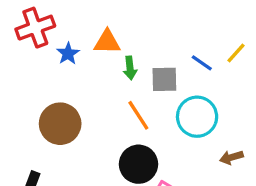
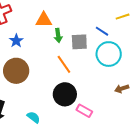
yellow line: (236, 53) -> (123, 17), moved, turned 32
blue star: (68, 54) -> (16, 41), moved
cyan circle: (197, 117) -> (109, 54), moved

